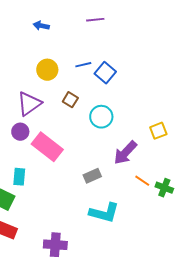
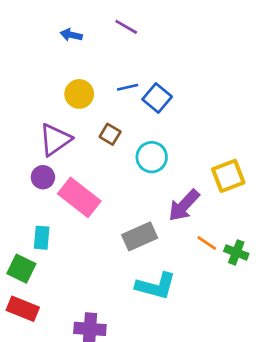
purple line: (95, 20) -> (126, 27), moved, turned 36
yellow square: (158, 131) -> (228, 176), size x1.4
gray rectangle: (92, 176) -> (140, 236), size x1.4

